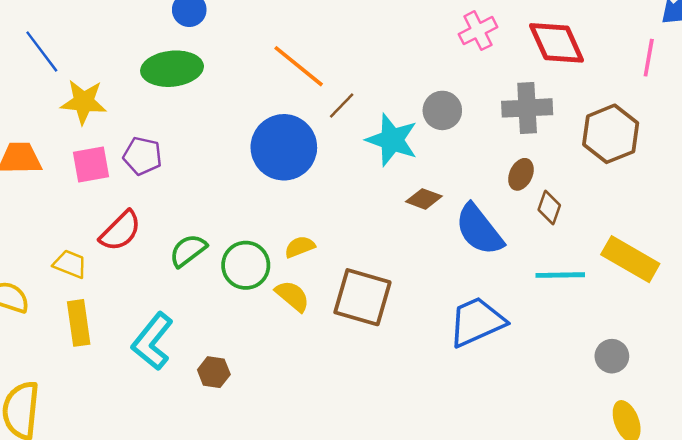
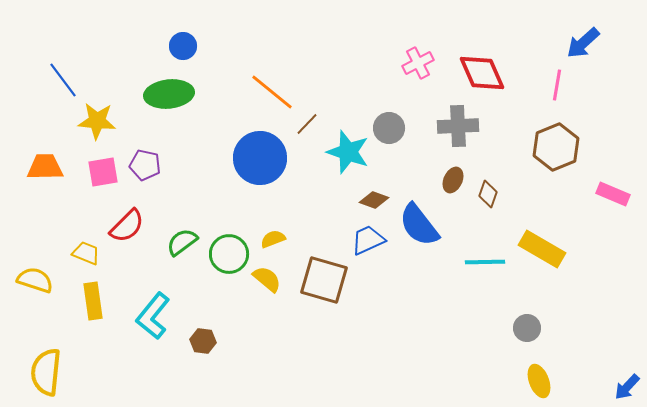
brown hexagon: (611, 134) -> (556, 147), moved
brown diamond: (549, 208) -> (488, 194), moved
blue trapezoid: (477, 322) -> (368, 240), moved, size x0.7

